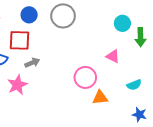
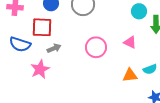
pink circle: (85, 77) -> (96, 47), moved
orange triangle: (100, 98) -> (130, 75), moved

